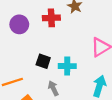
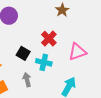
red cross: (51, 18) -> (49, 39), moved, turned 35

